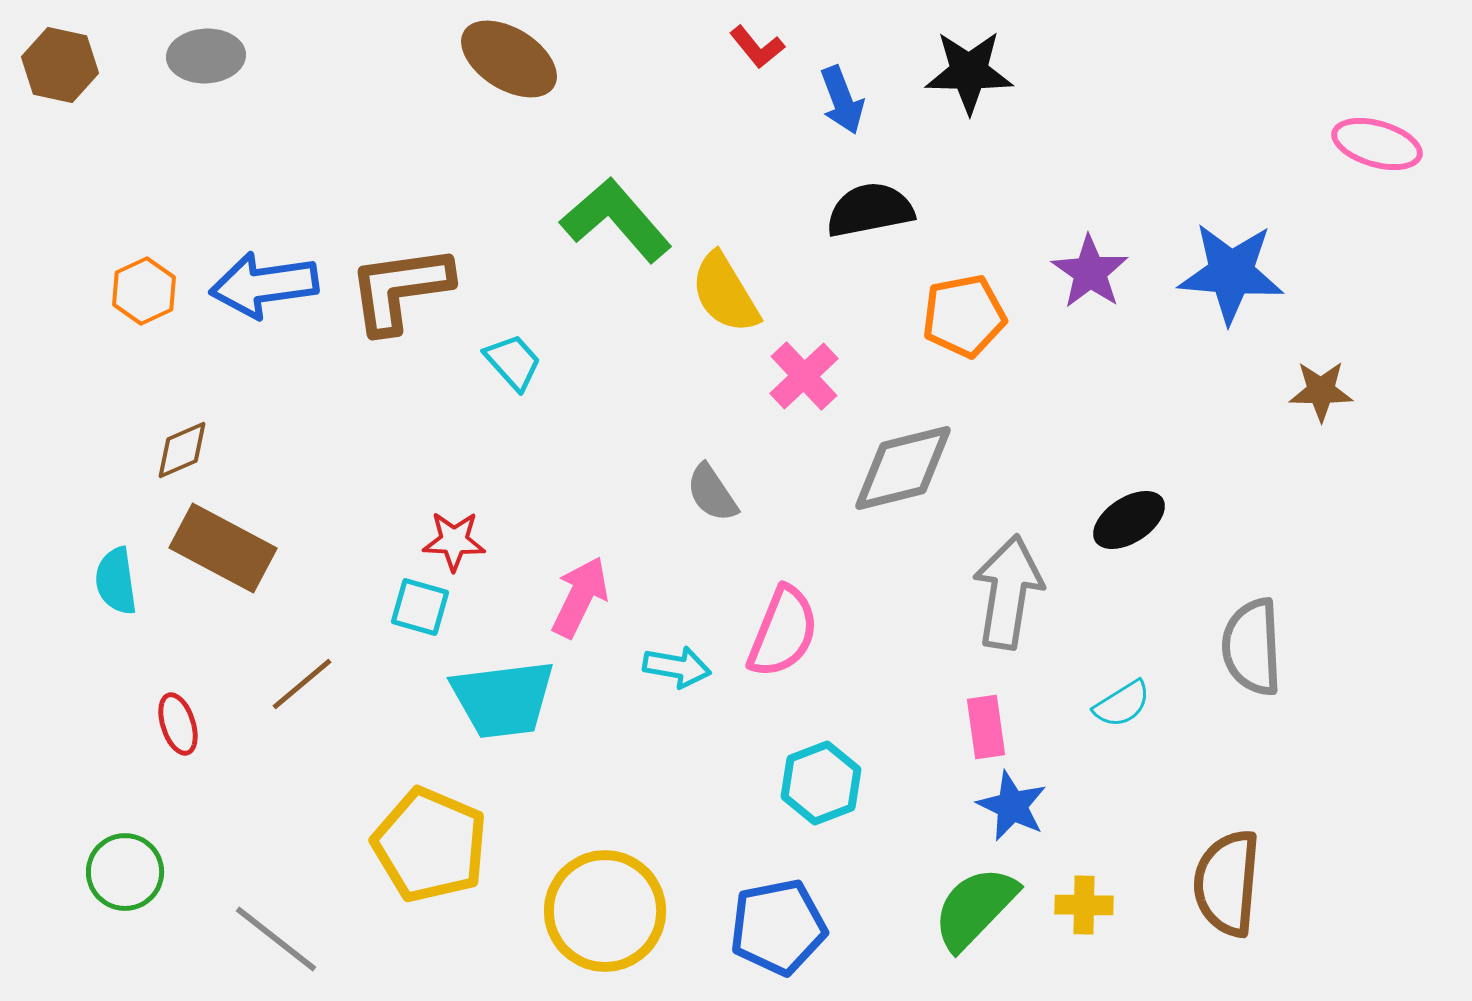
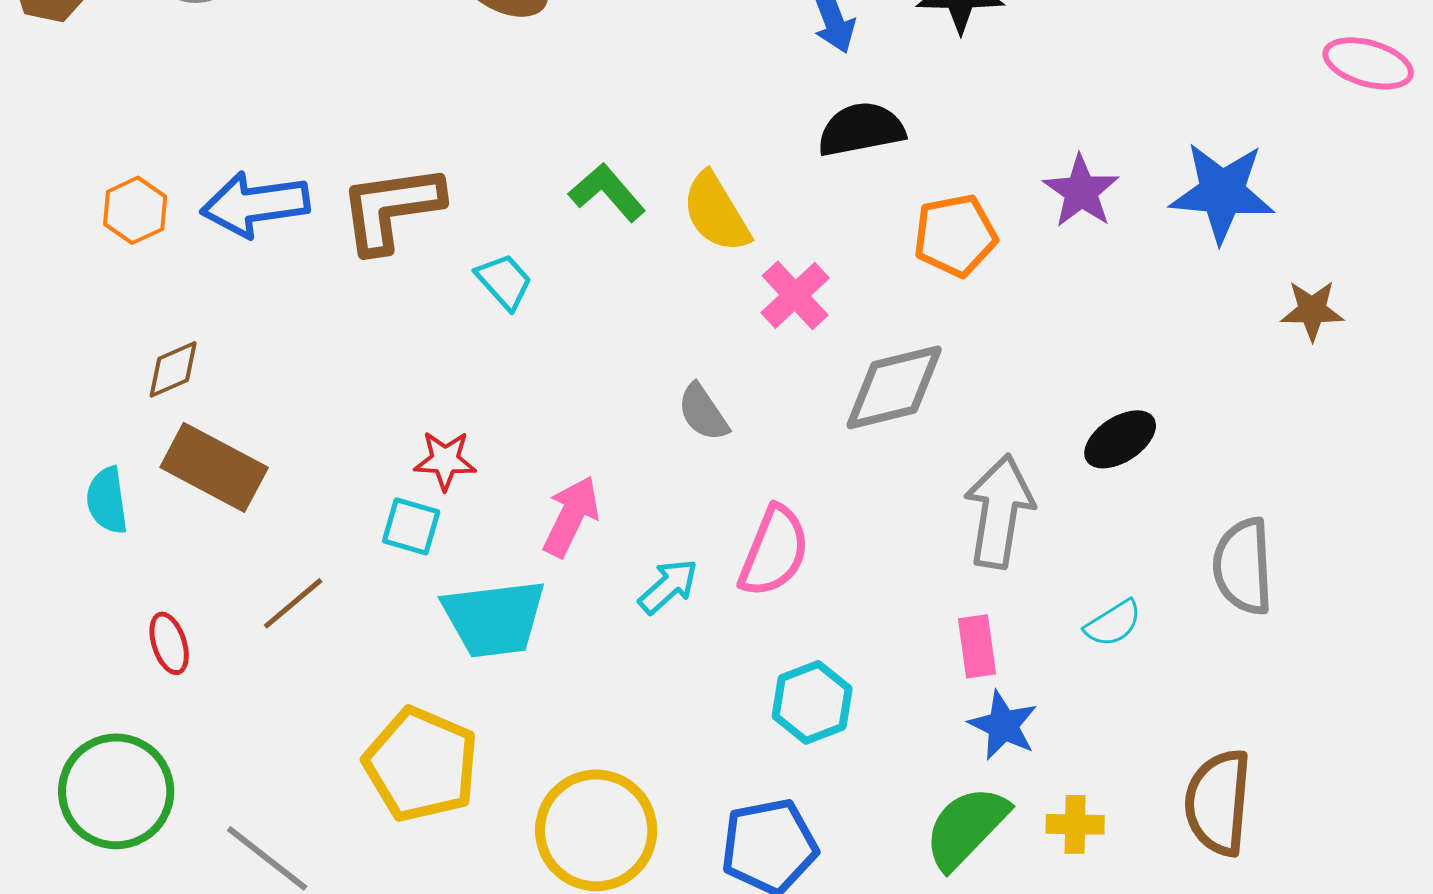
green L-shape: (616, 220) -> (607, 192), moved, size x0.7
cyan arrow: (677, 667) -> (668, 586), turned -52
green circle: (125, 872) -> (116, 791), size x1.5

